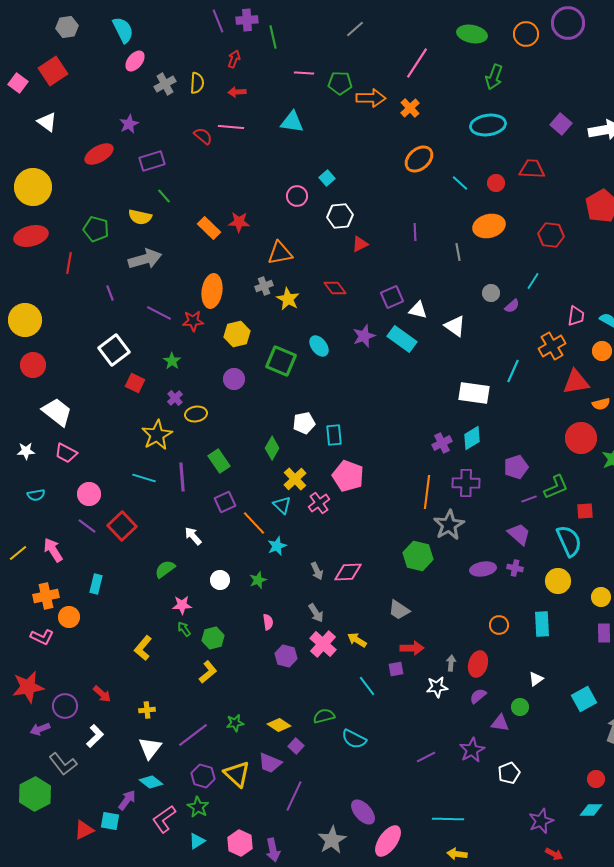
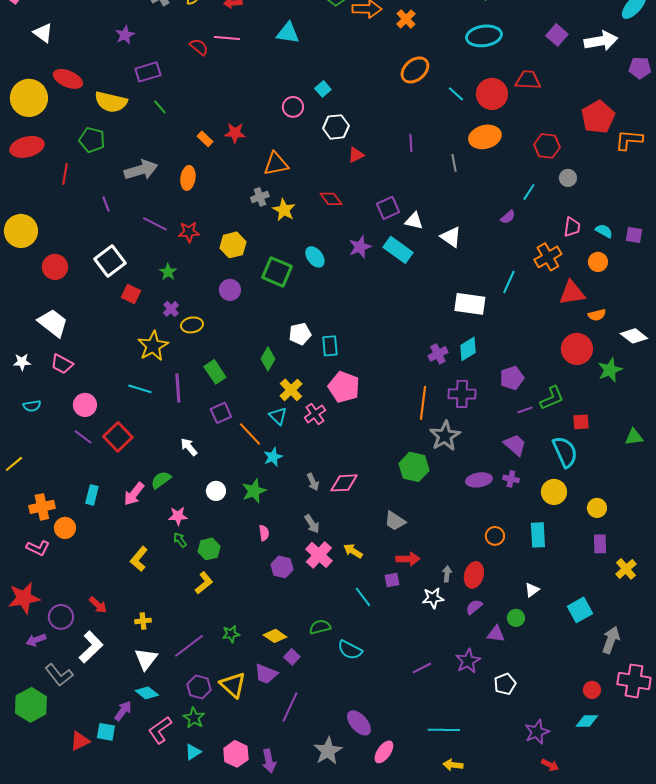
red ellipse: (99, 154) -> (68, 79), moved, turned 52
red circle: (496, 183) -> (492, 94), size x1.8
yellow semicircle: (140, 217) -> (111, 102), moved, size x1.4
orange rectangle: (209, 228) -> (205, 139), size x0.7
orange ellipse: (212, 291) -> (188, 178), moved, size x0.7
gray circle: (491, 293) -> (568, 178), moved
red circle: (33, 365) -> (55, 267), moved
pink arrow: (53, 550) -> (134, 494), moved, turned -110
green star: (258, 580) -> (254, 491), size x1.4
white L-shape: (95, 736) -> (91, 647), size x1.4
pink ellipse: (388, 841) -> (384, 752), size x0.7

